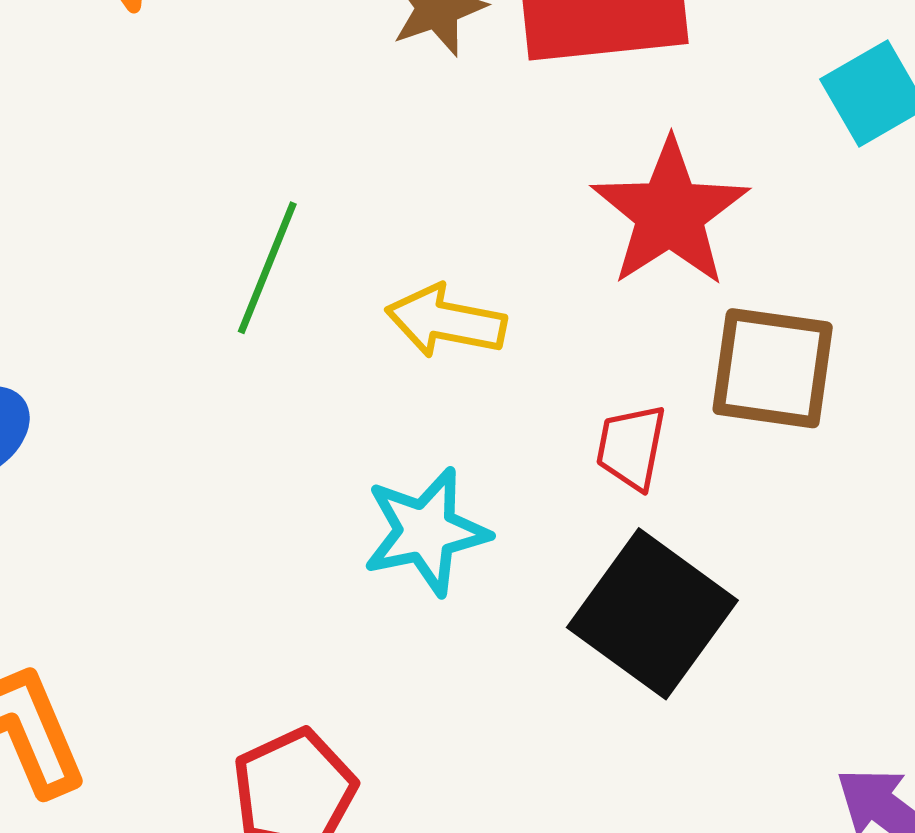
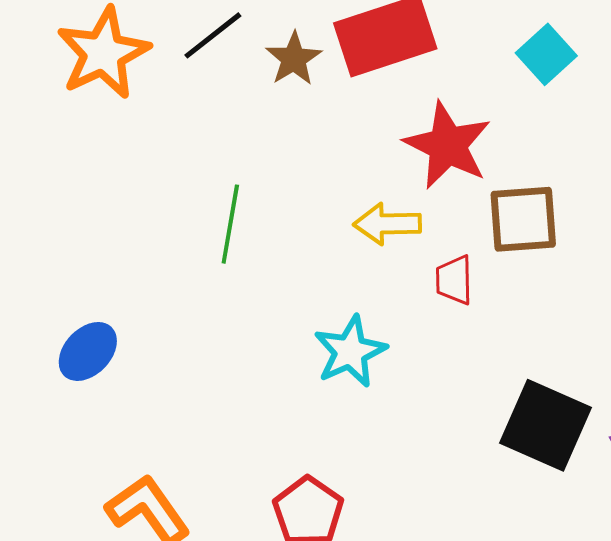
yellow arrow: (446, 321) -> (387, 224), moved
black square: (652, 614) -> (546, 425), moved

